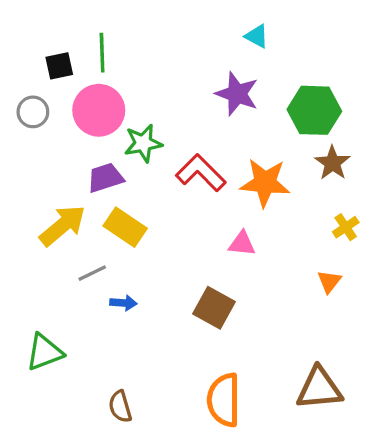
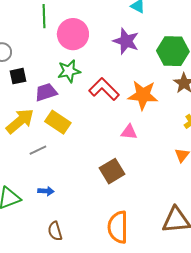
black square: (59, 66) -> (18, 76), moved
pink circle: (99, 110) -> (73, 34), moved
blue arrow: (123, 303) -> (46, 191), moved
brown square: (214, 308) -> (112, 171), turned 30

